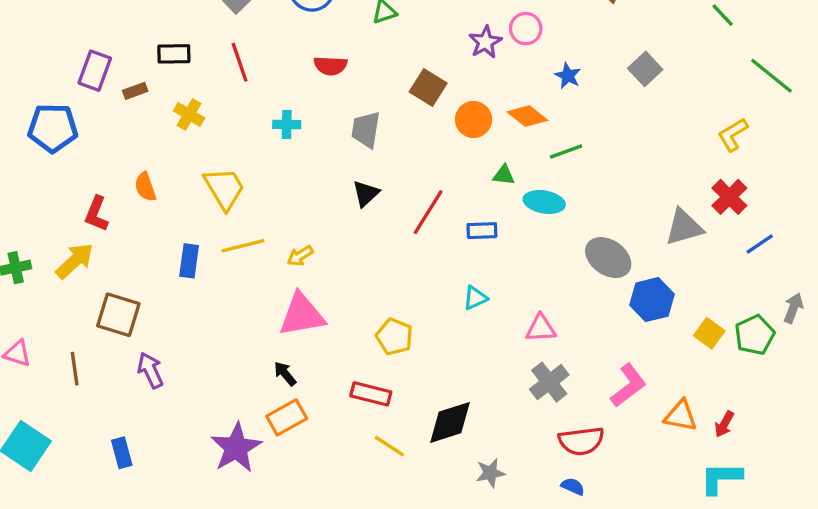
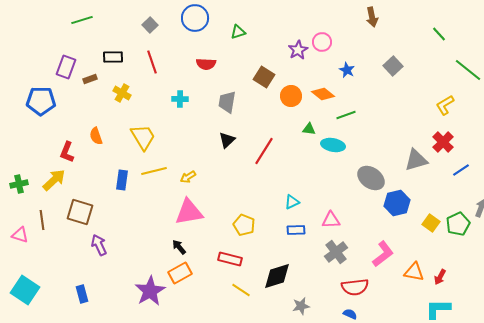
blue rectangle: (482, 231) -> (296, 230), moved
brown line: (75, 369) -> (42, 220), moved

